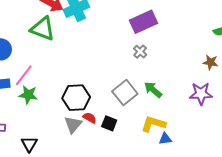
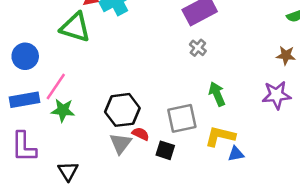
green arrow: (153, 90) -> (217, 94), turned 30
gray square: (125, 92) -> (182, 118), moved, turned 30
black square: (109, 123) -> (165, 150), moved

